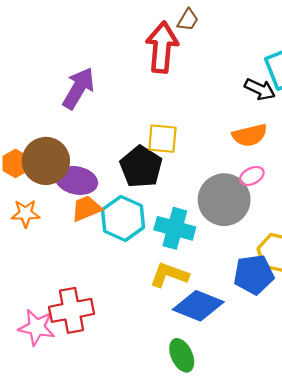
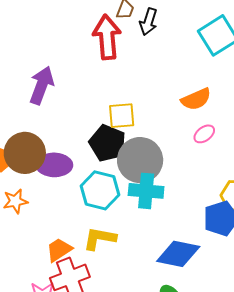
black arrow: (260, 89) -> (148, 22), moved, turned 92
gray circle: (224, 200) -> (140, 160), moved
orange trapezoid: (86, 208) -> (59, 250), moved
yellow L-shape: (169, 275) -> (100, 238), moved

